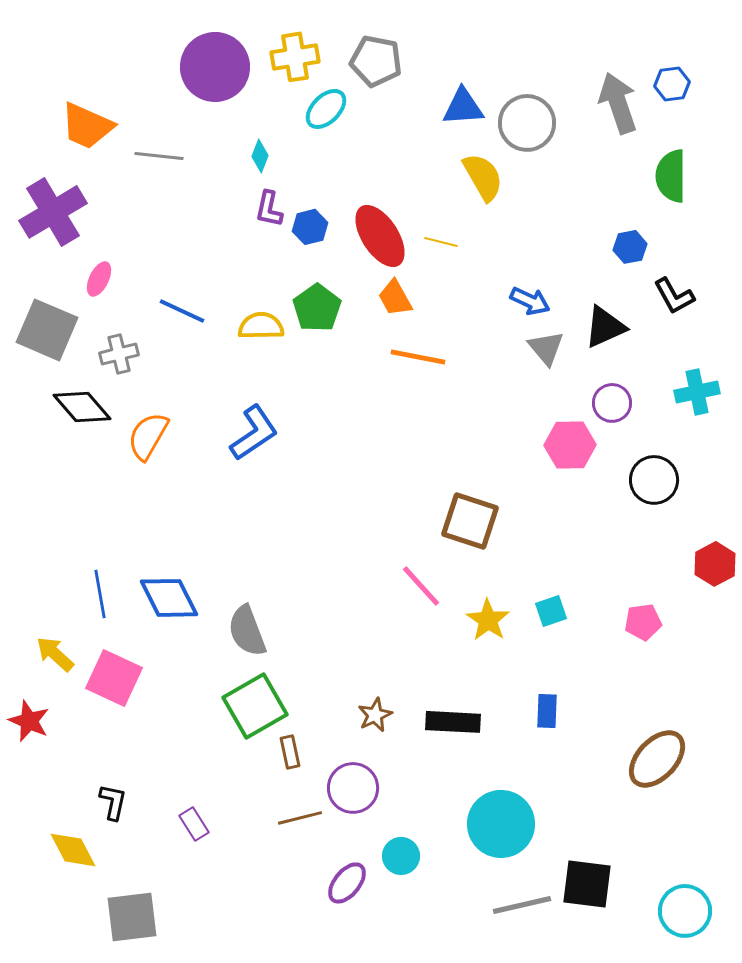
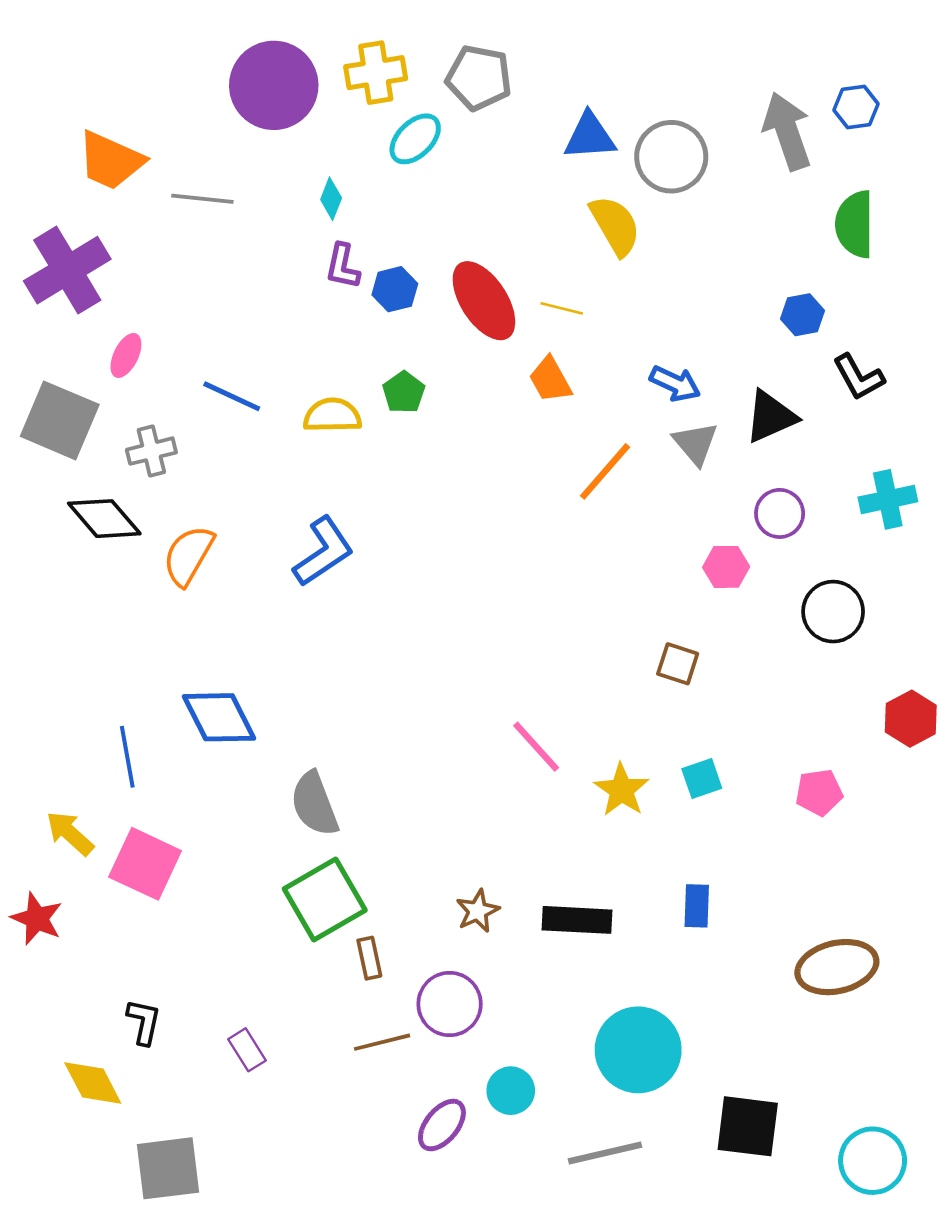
orange trapezoid: (395, 298) -> (550, 380), moved
green pentagon: (317, 308) -> (404, 392), size x0.7
orange line: (418, 357) -> (605, 471), moved, turned -60
pink hexagon: (570, 445) -> (726, 567), size x0.7
brown square: (470, 521) -> (678, 664), moved, size x0.6
blue diamond: (169, 598) -> (219, 717), moved
brown ellipse: (657, 759) -> (837, 967), turned 34
gray line: (522, 905) -> (605, 1153), moved

